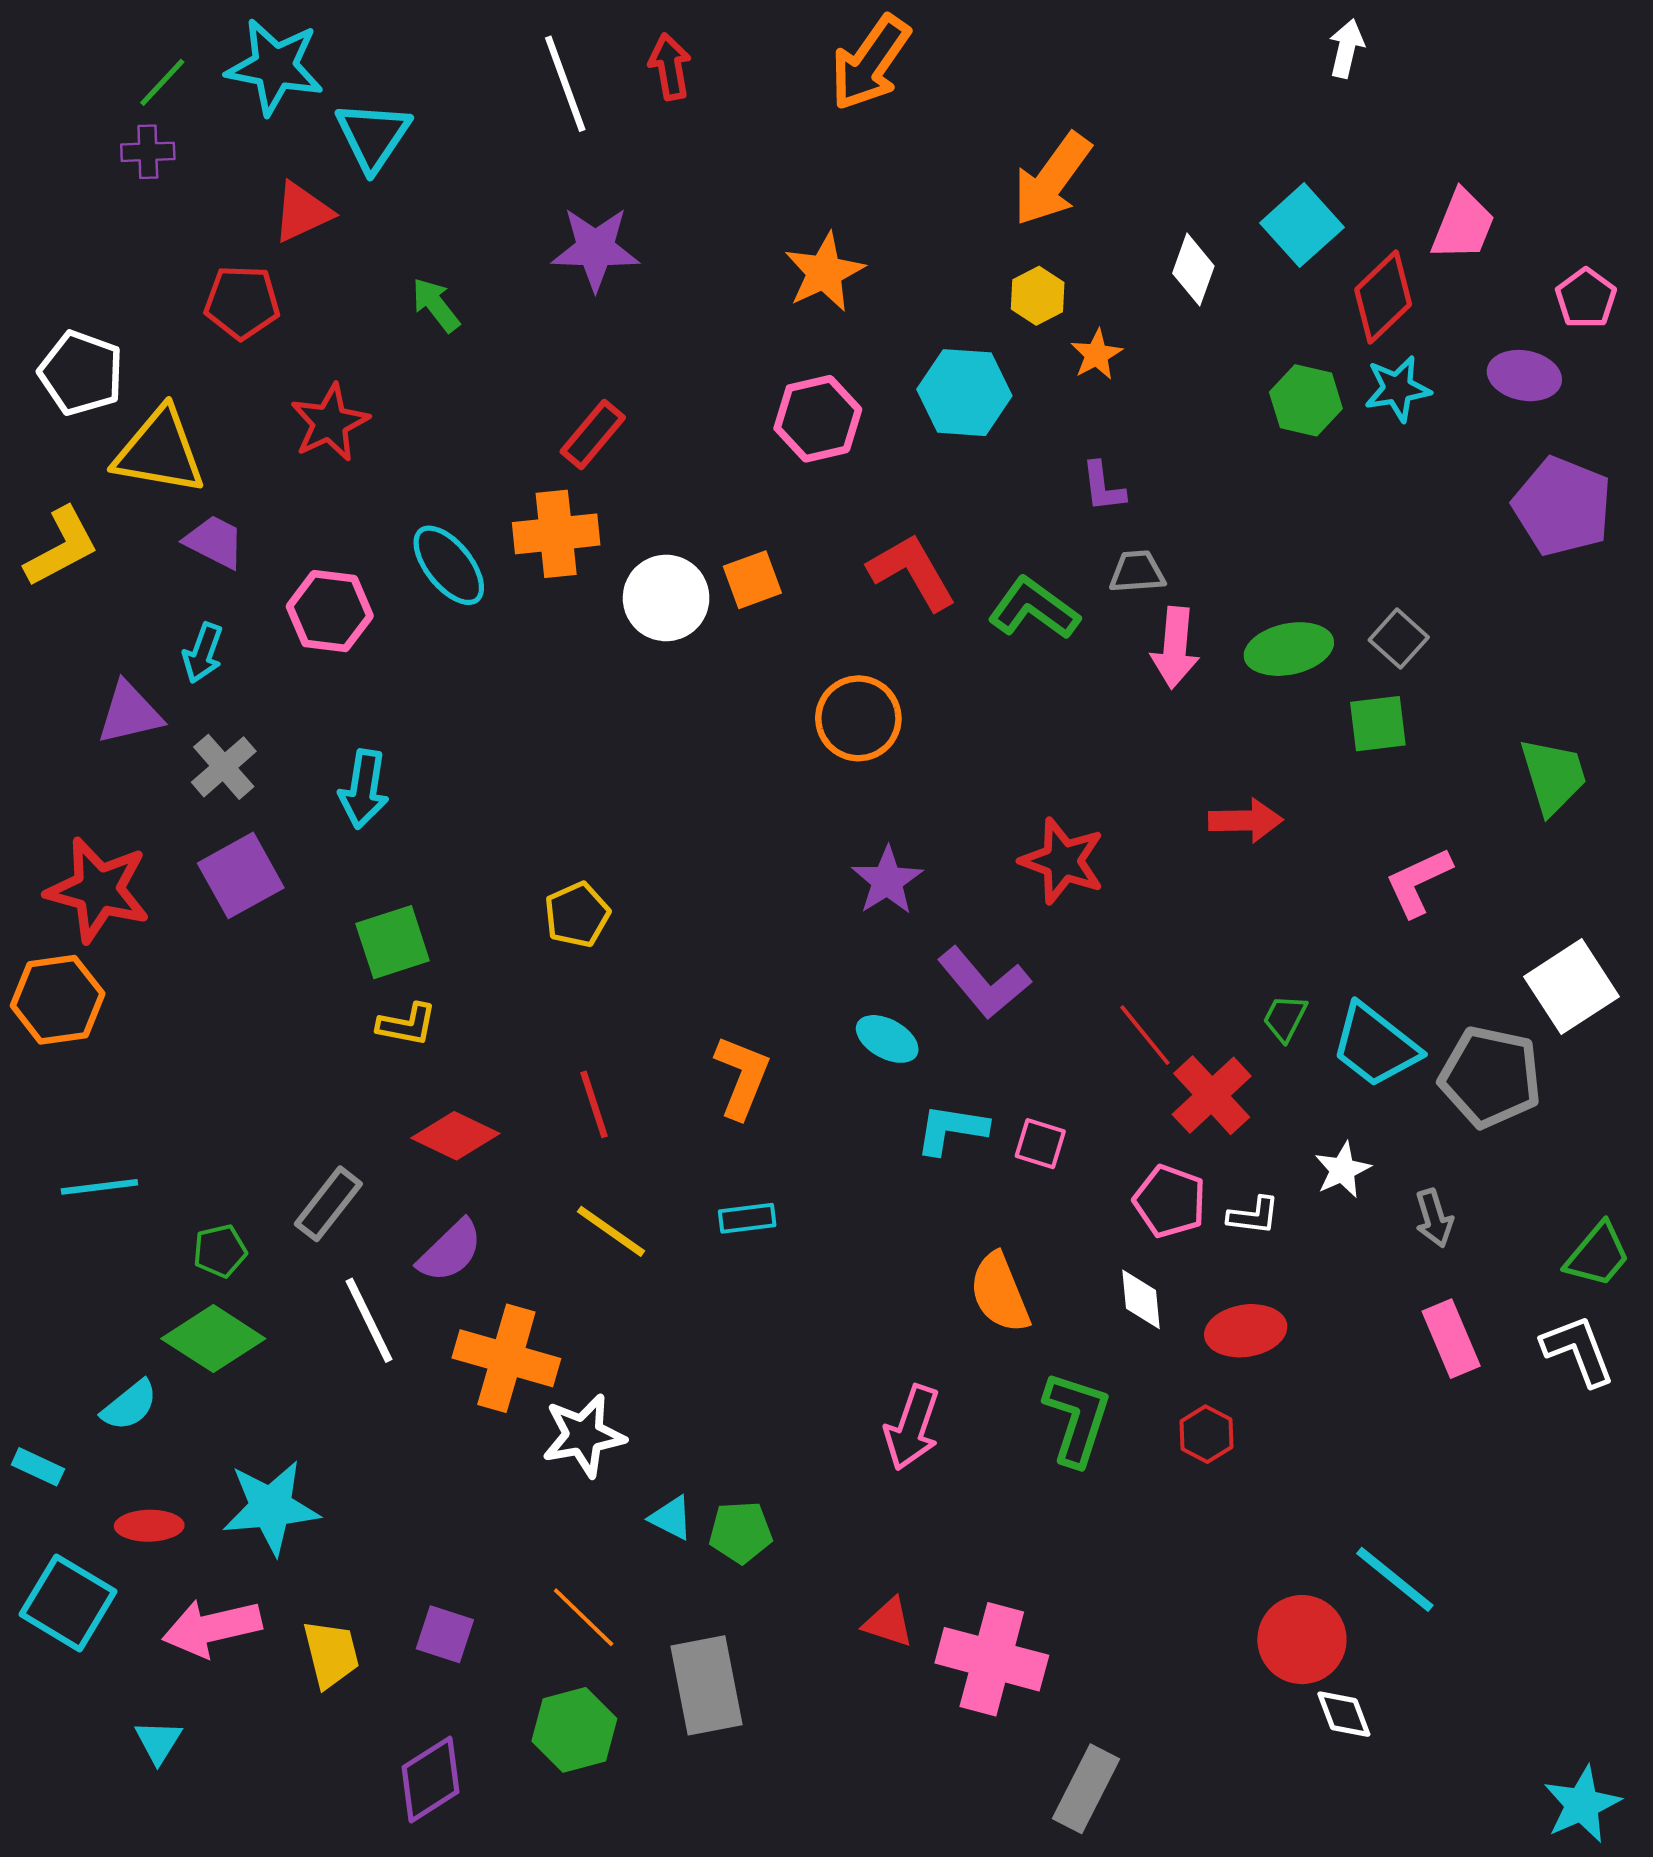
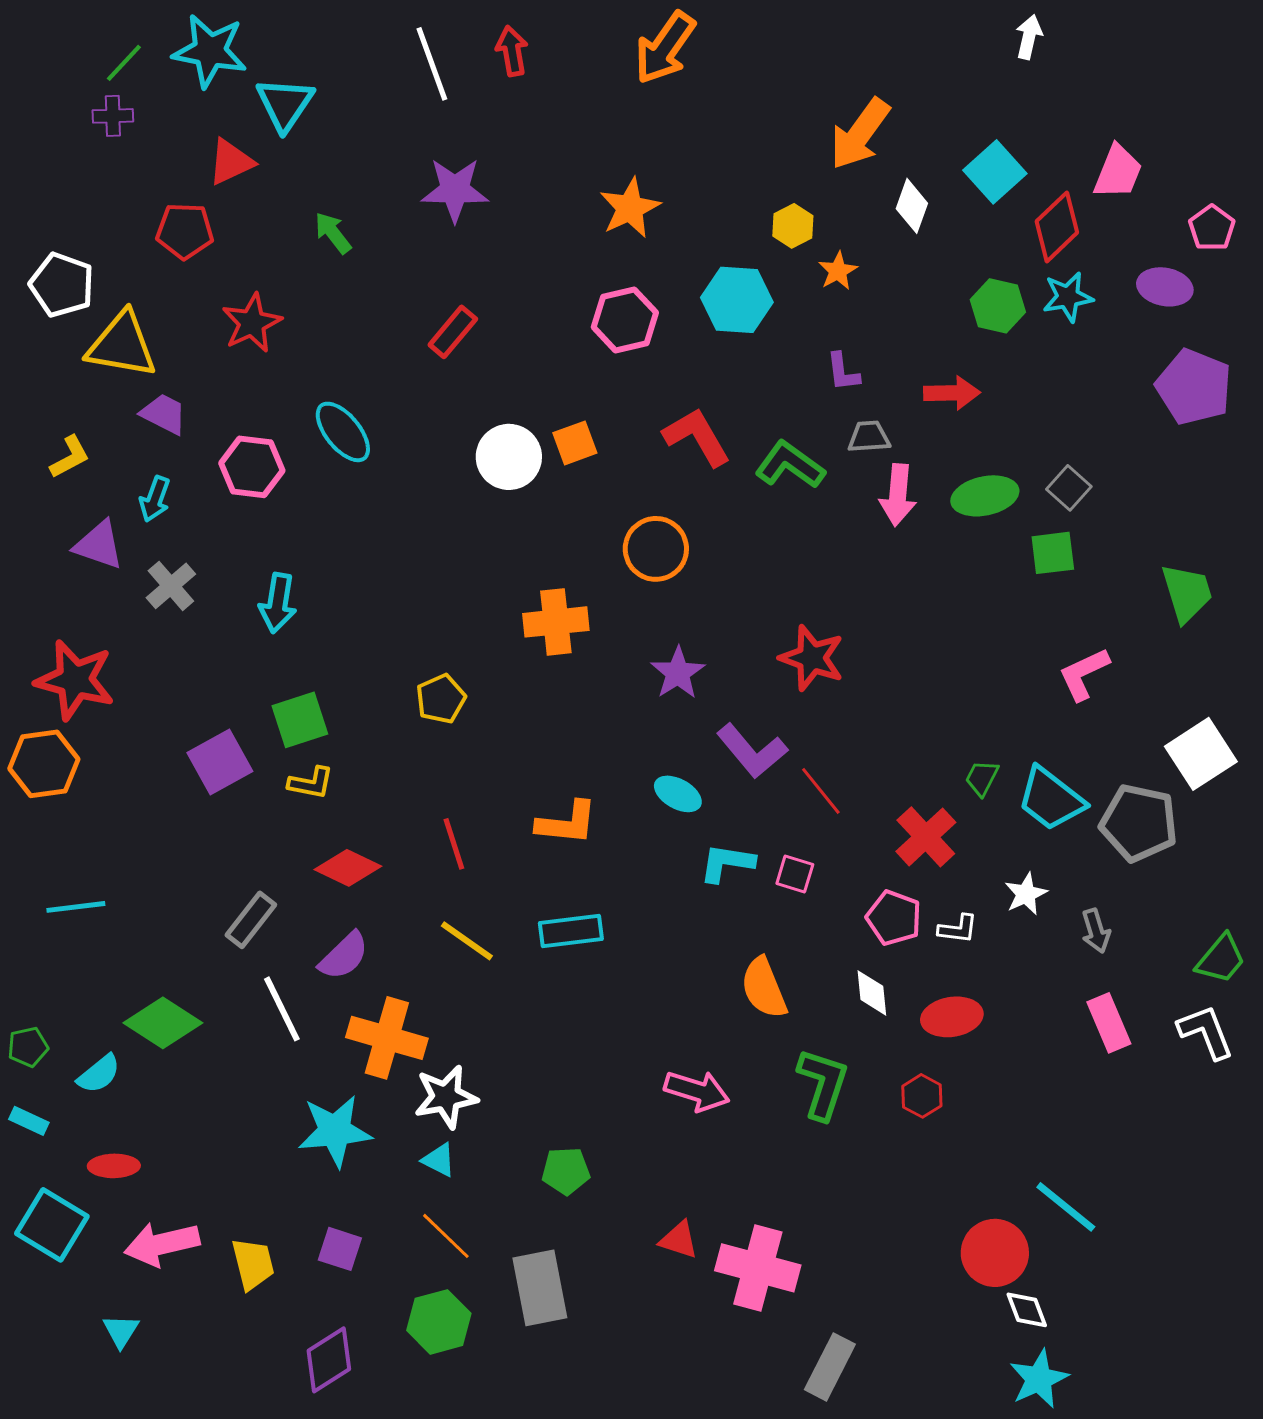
orange arrow: (1052, 179) -> (860, 134), moved
orange cross: (556, 534) -> (556, 622), moved
yellow L-shape: (61, 547) -> (70, 457), moved, size x0.7
purple triangle: (130, 713) -> (99, 545), turned 32
red arrow: (1246, 820) -> (952, 393), moved
purple square: (241, 875) -> (220, 762), moved
red line: (1145, 1035) -> (821, 791), moved
orange L-shape: (742, 1077) -> (567, 823), turned 74
cyan rectangle: (747, 1218) -> (571, 931), size x1.5
green pentagon: (220, 1251) -> (28, 1047), moved
pink arrow: (912, 1428) -> (697, 1091), turned -92
cyan star: (271, 1507) -> (335, 1131), moved
cyan triangle: (671, 1518) -> (439, 1160), moved
cyan star: (1582, 1804) -> (1039, 1379), moved

